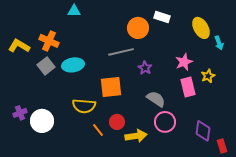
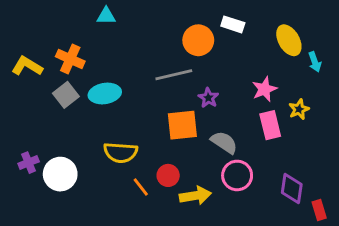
orange square: (111, 87) -> (182, 125), moved

